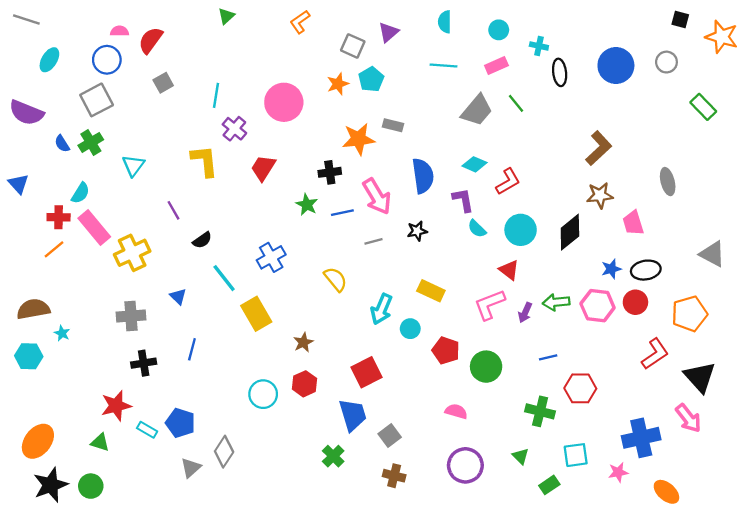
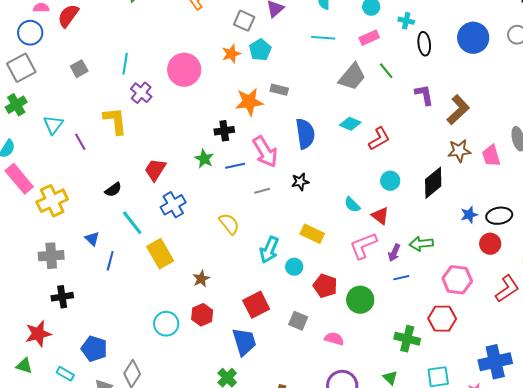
gray square: (163, 83) -> (79, 69), moved
red trapezoid: (263, 168) -> (155, 170), moved
purple L-shape: (463, 200) -> (424, 95), moved
purple line: (174, 210) -> (80, 142), moved
pink trapezoid: (633, 223) -> (491, 156), moved
cyan semicircle: (477, 229) -> (352, 205), moved
cyan circle: (521, 230) -> (390, 181), size x0.7
pink hexagon: (598, 306) -> (457, 280), moved
blue line: (192, 349) -> (110, 261), moved
blue line: (548, 357) -> (401, 278), moved
cyan rectangle: (147, 430) -> (65, 374), moved
gray square: (390, 436) -> (298, 321), moved, turned -30

